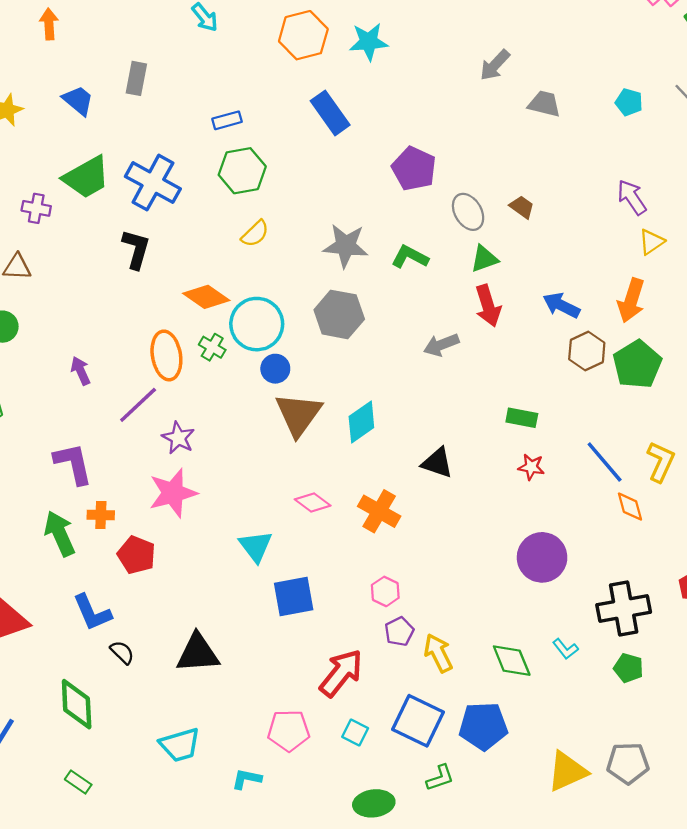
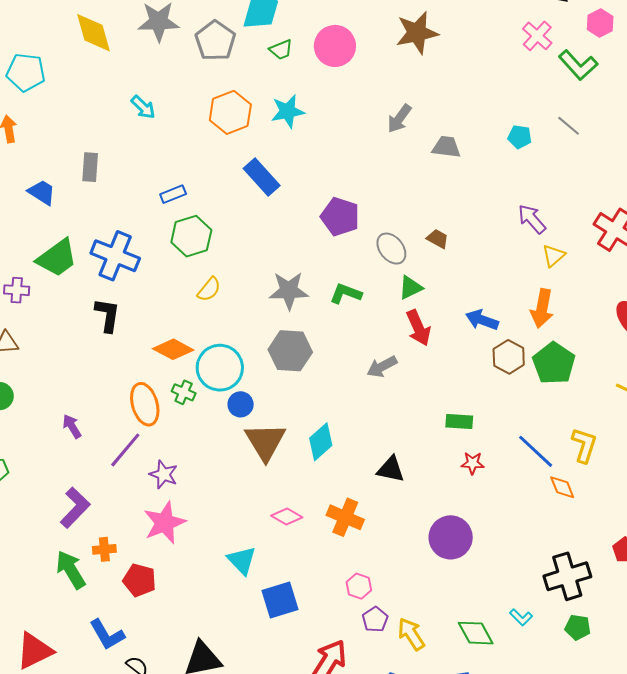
purple L-shape: (73, 464) -> (75, 508), turned 63
purple circle: (542, 557) -> (451, 537), moved

